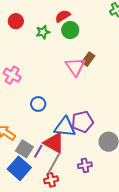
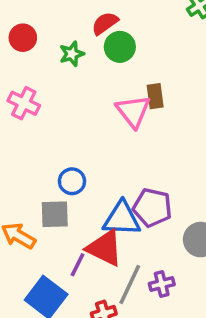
brown rectangle: (88, 59) -> (155, 96), turned -40
pink cross: (12, 75) -> (24, 103), moved
purple pentagon: (83, 122) -> (152, 208), turned 30
gray square: (24, 149) -> (55, 214), moved, turned -30
gray line: (54, 163) -> (130, 285), moved

